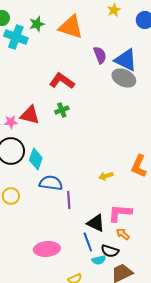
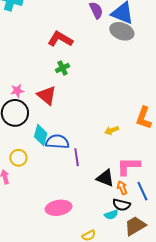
red triangle: (30, 115) -> (47, 95), moved, turned 30
pink star: (11, 122) -> (17, 91), moved
cyan diamond: (36, 159) -> (41, 135), moved
orange arrow: (123, 234) -> (122, 188), moved, turned 32
blue line: (88, 242) -> (142, 191), moved

